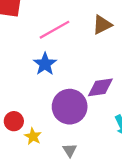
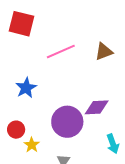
blue star: (45, 64) -> (26, 88), moved

